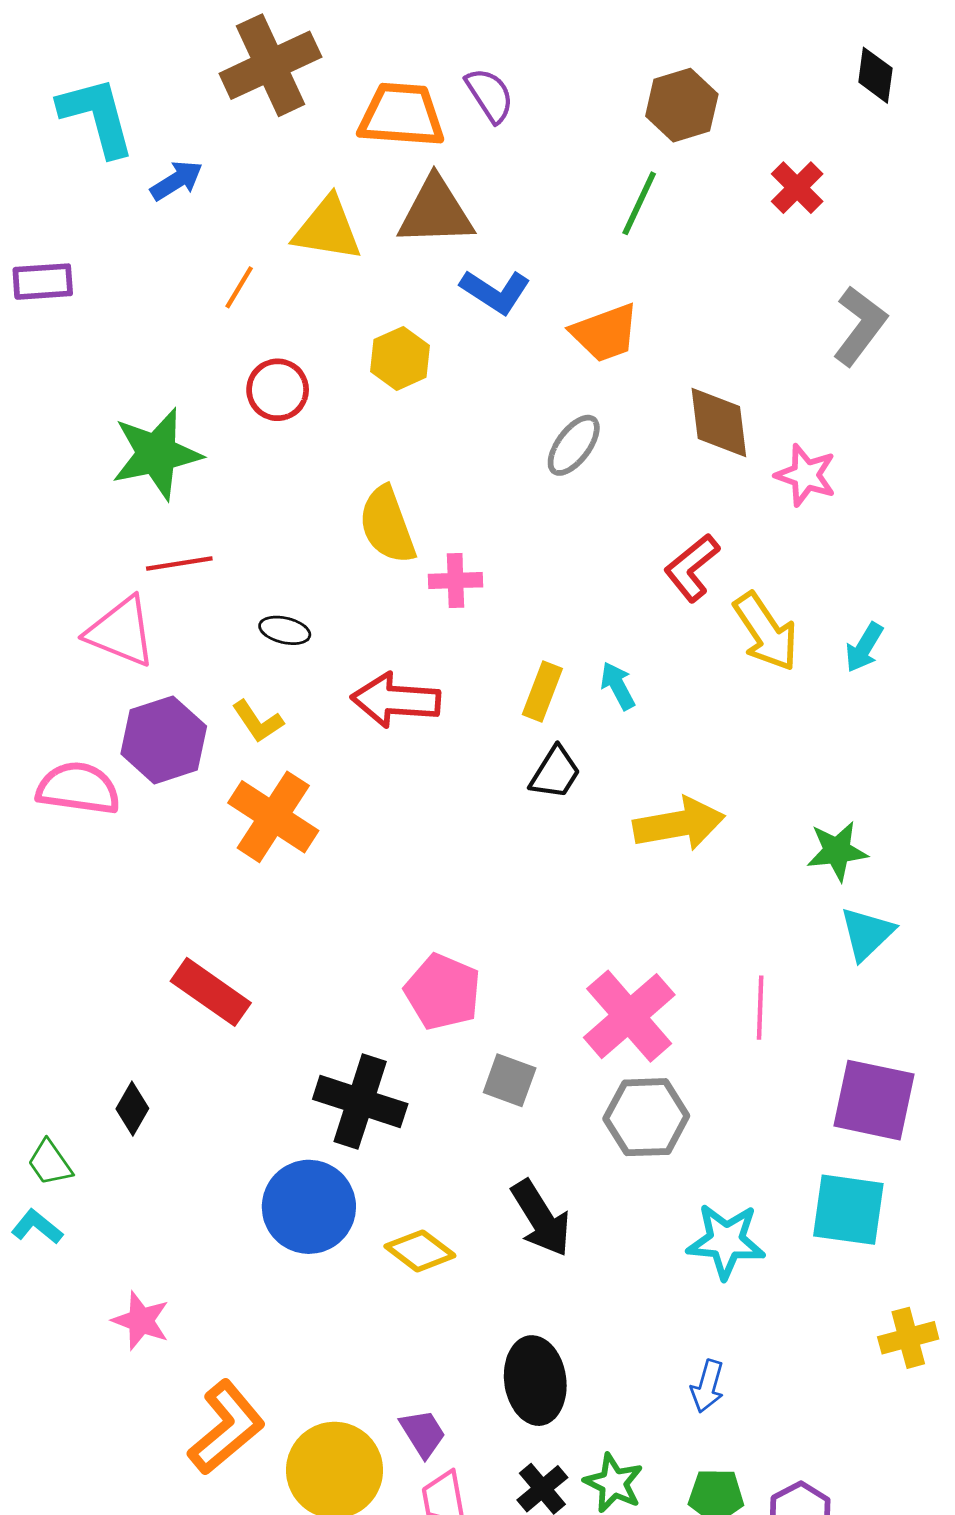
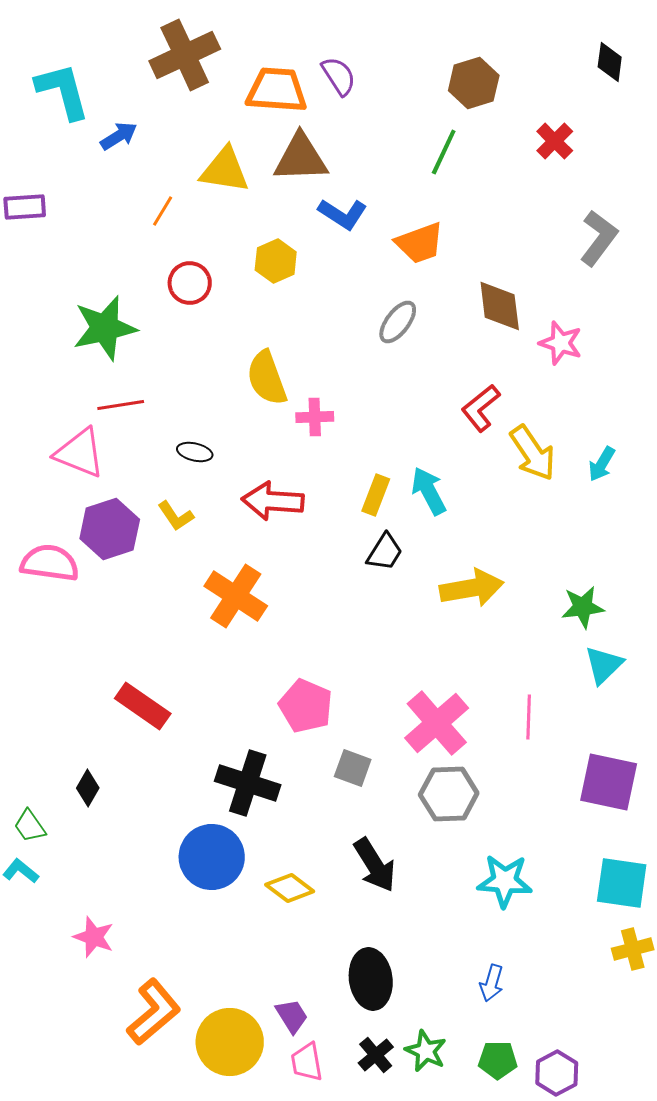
cyan arrow: (618, 686) -> (429, 491), size x1.4
orange cross: (273, 817) -> (236, 596), moved
cyan square: (848, 1210) -> (622, 883), moved

